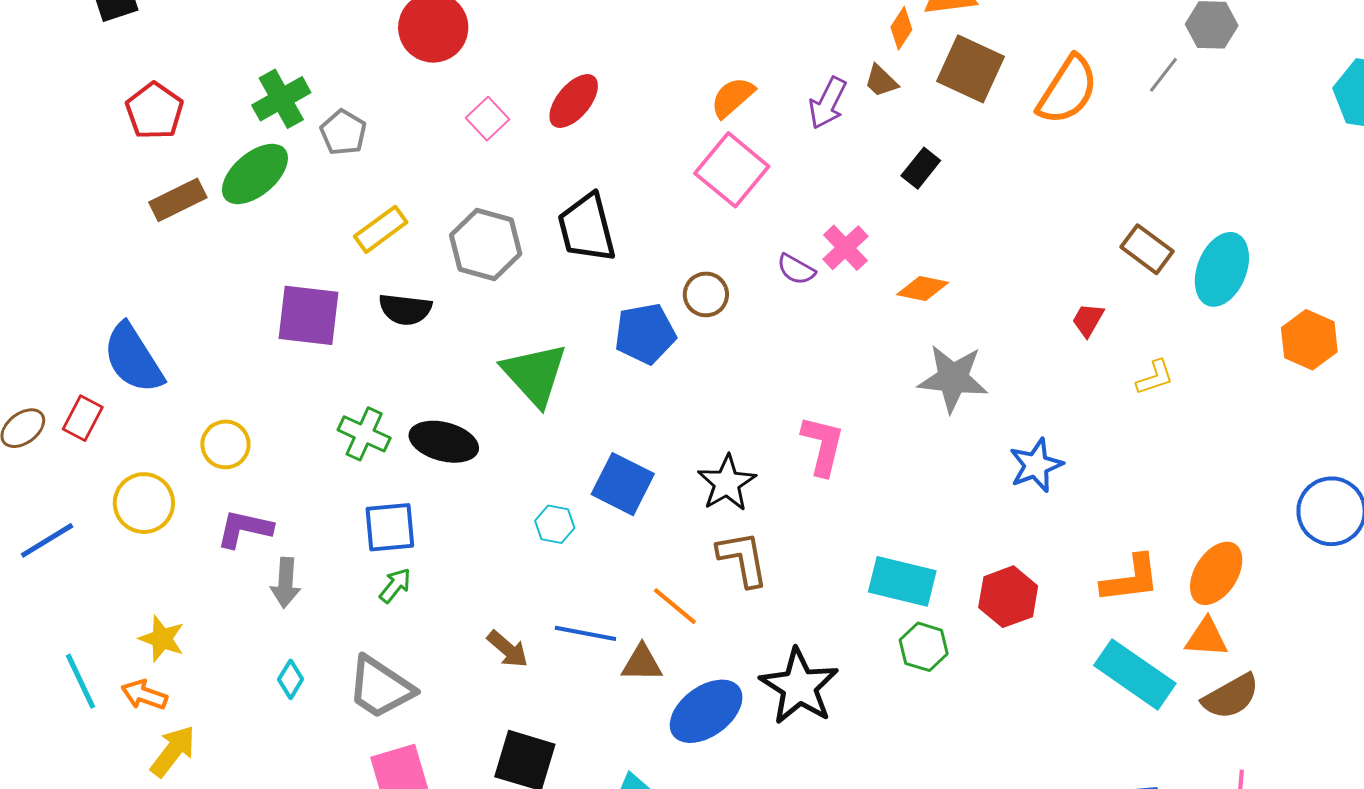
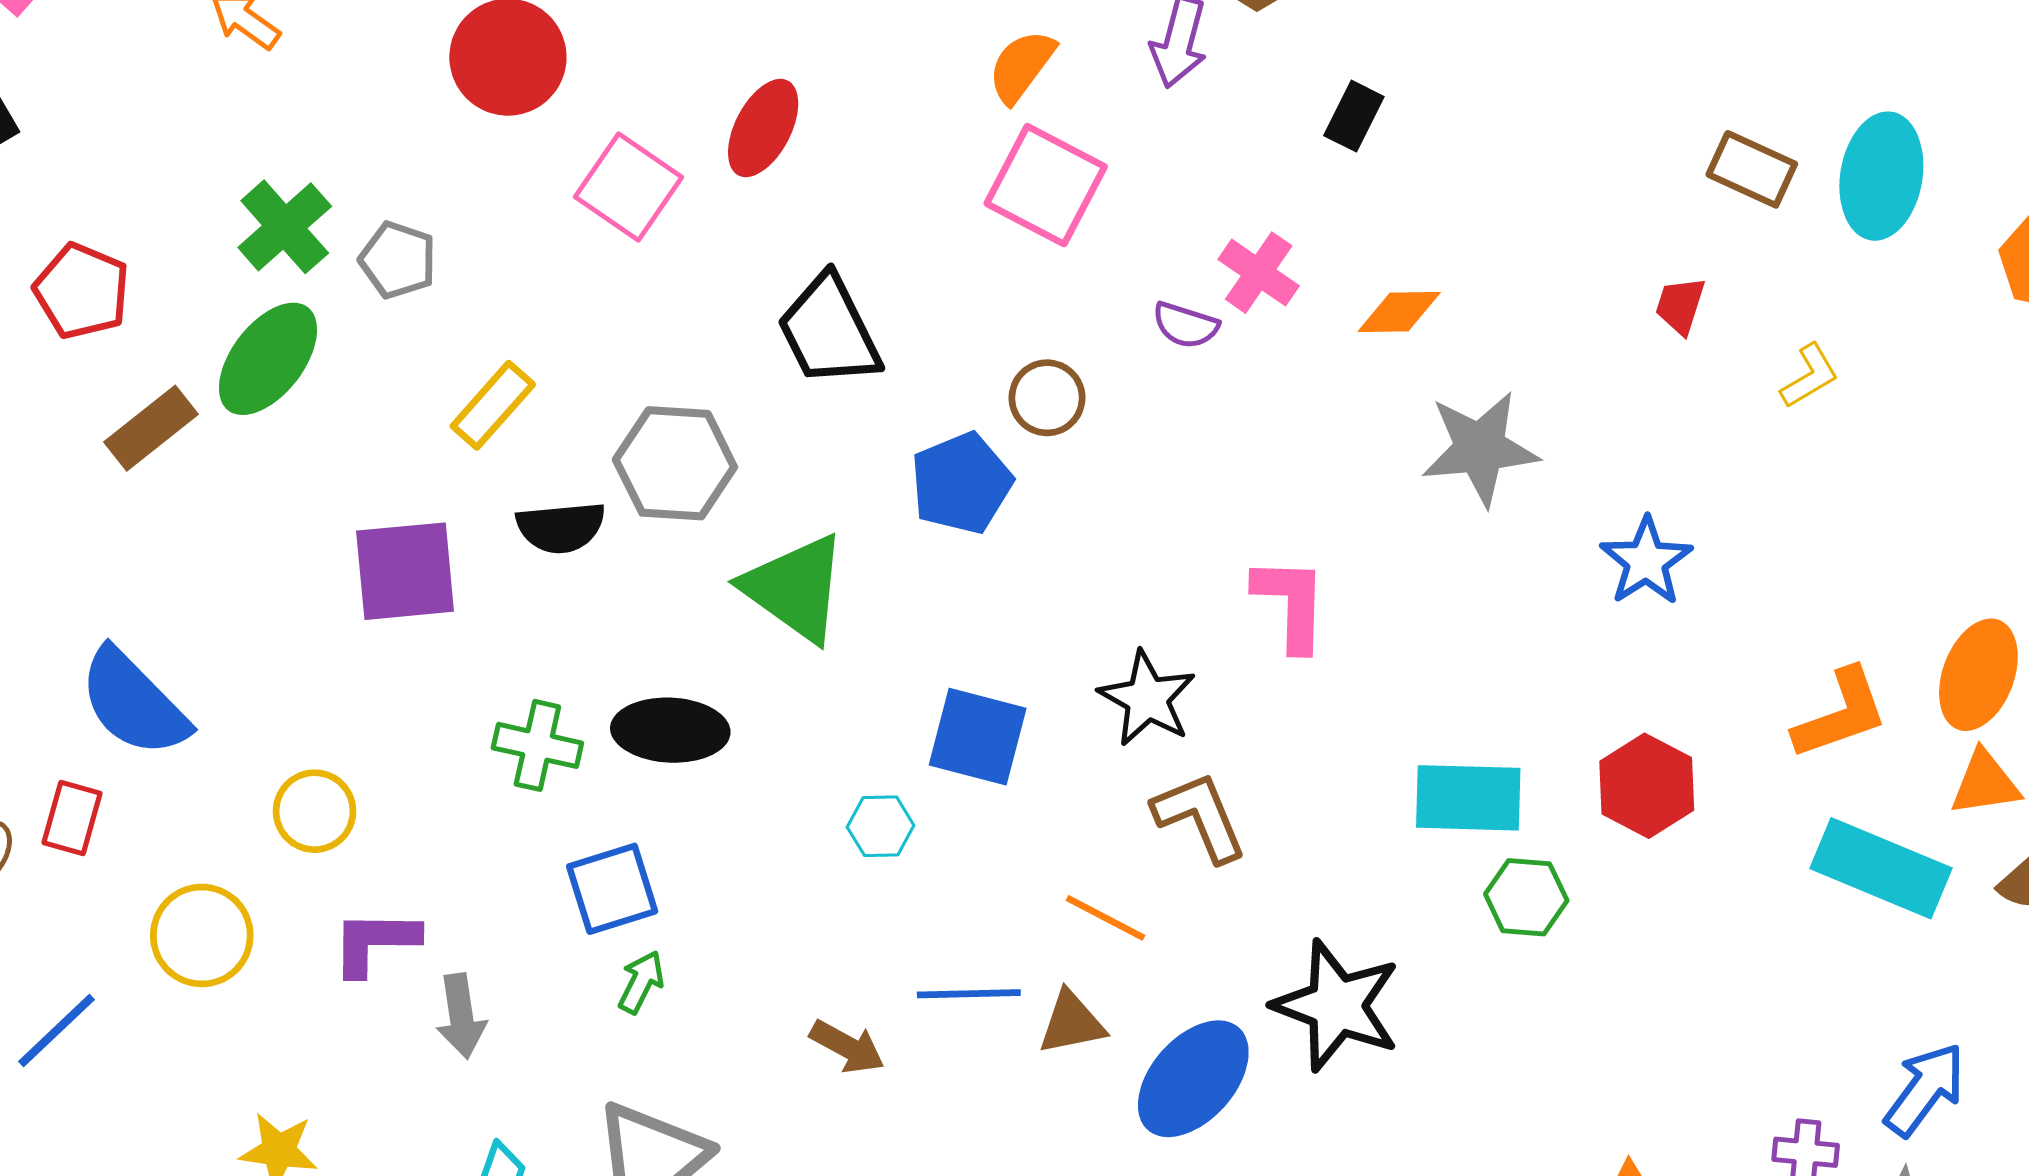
pink square: (487, 119) -> (629, 187), size x1.5
gray hexagon: (486, 245) -> (675, 463), moved

